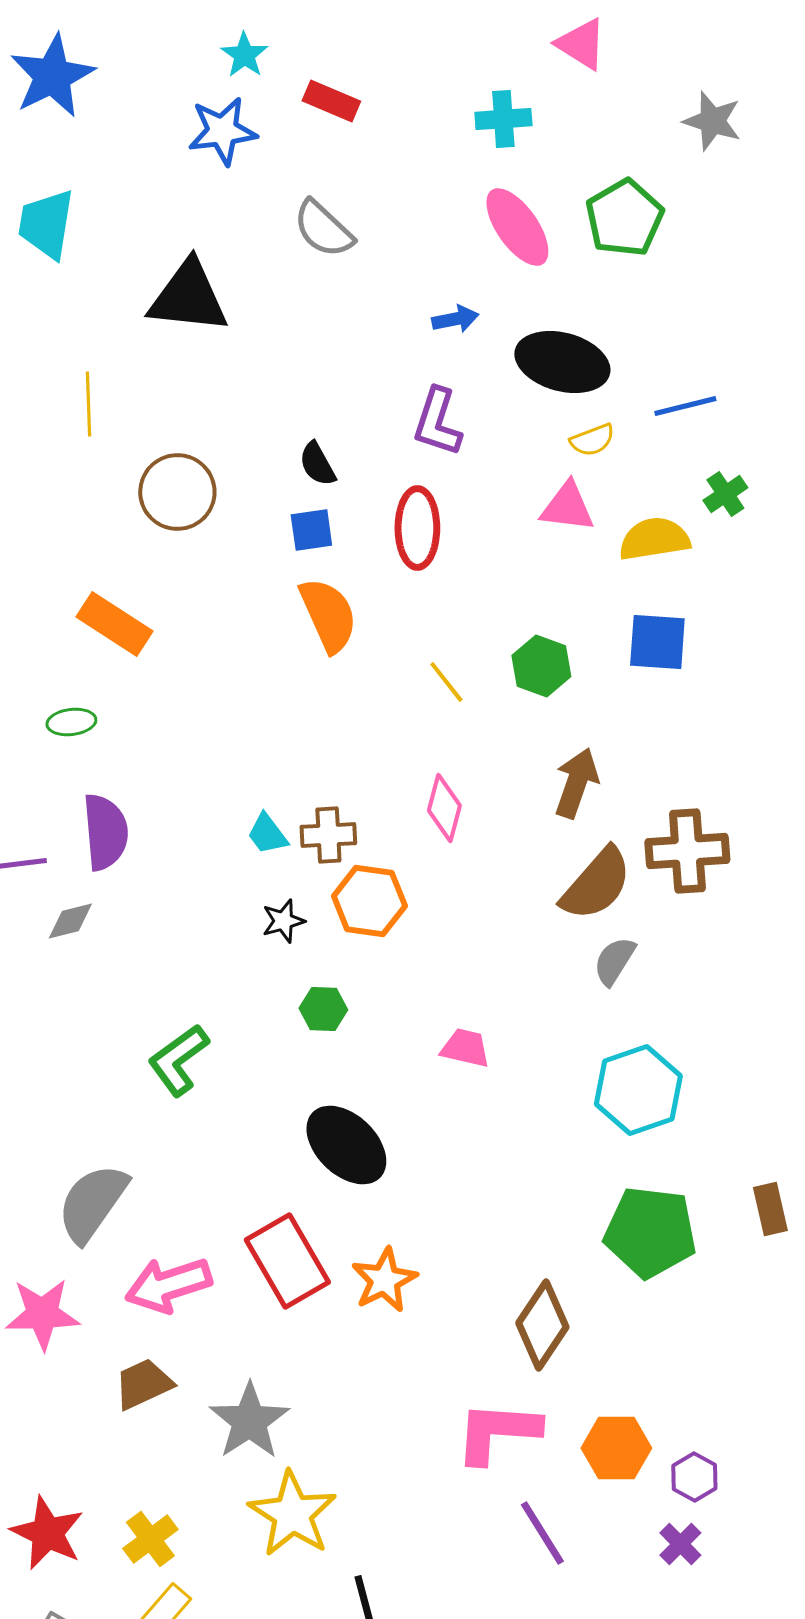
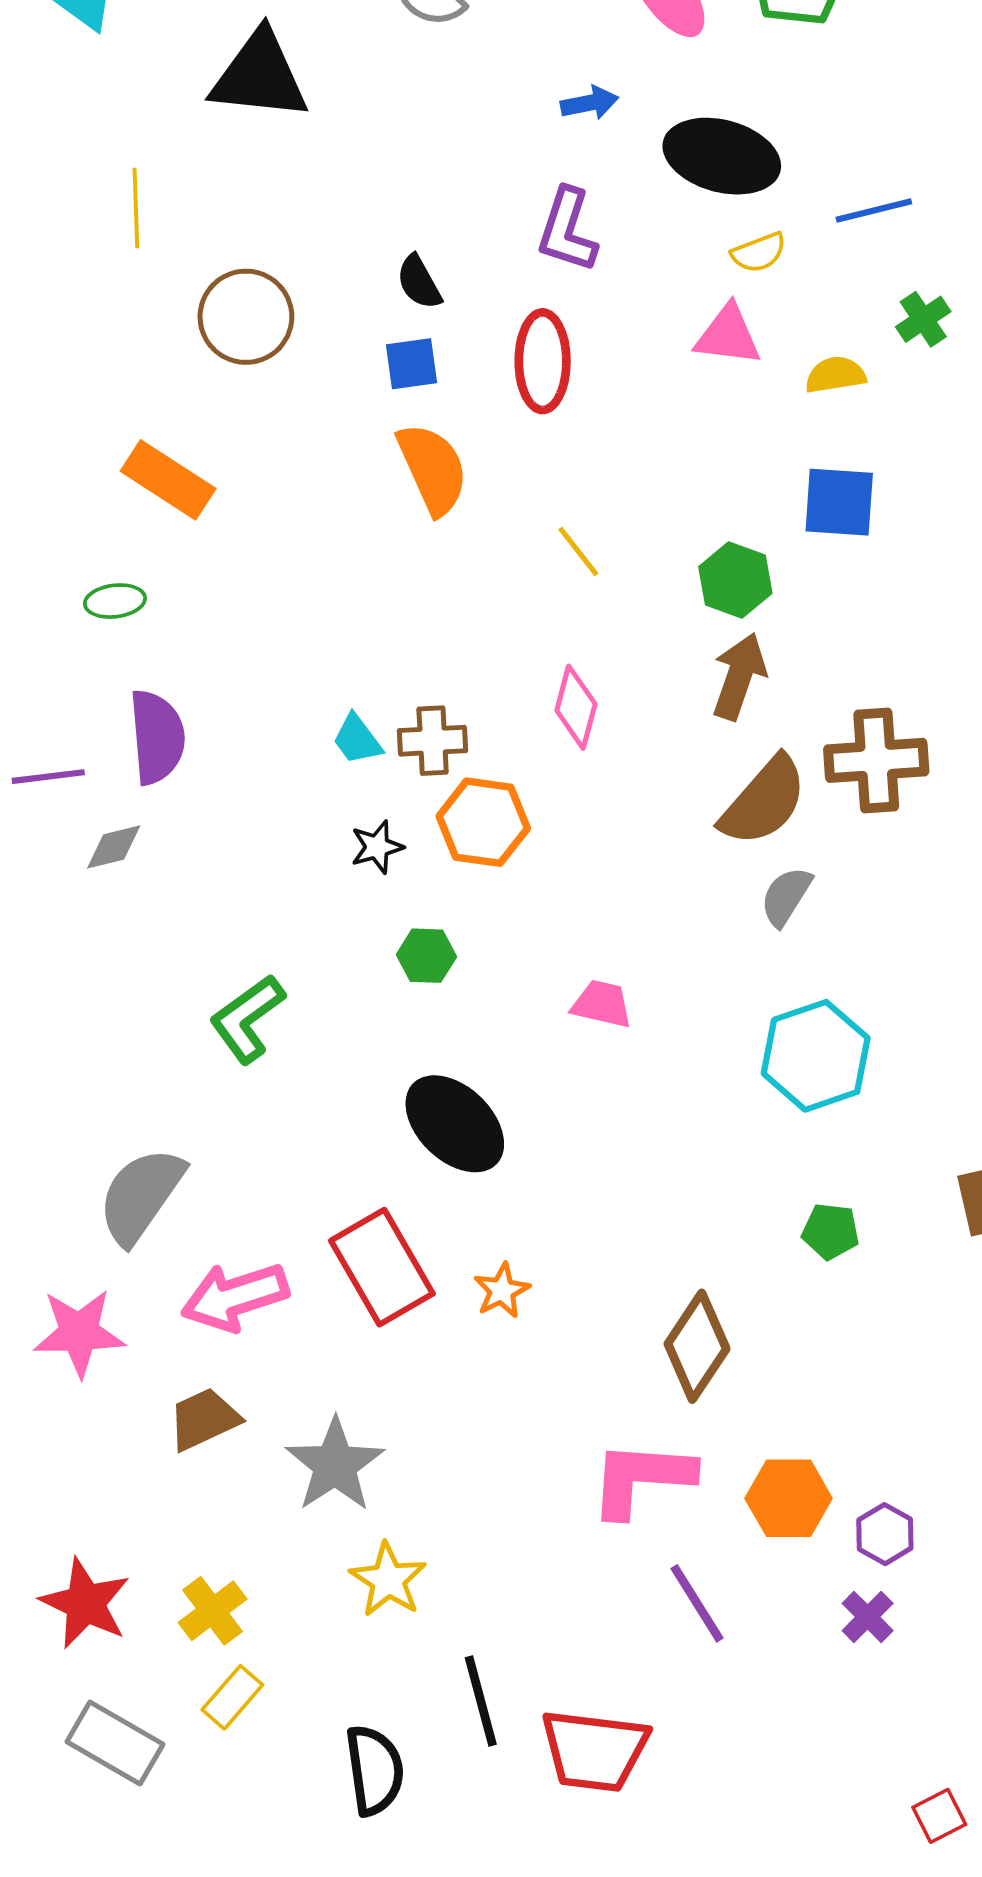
yellow semicircle: (654, 539) -> (835, 375), size x0.7
green hexagon: (541, 666) -> (735, 580), moved
green pentagon: (650, 1232) -> (831, 1231), size x0.5
orange star: (384, 1280) -> (502, 1291), size x0.7
yellow star: (292, 1514) -> (388, 1580), size x0.7

